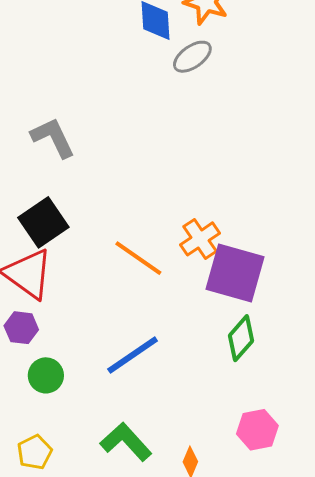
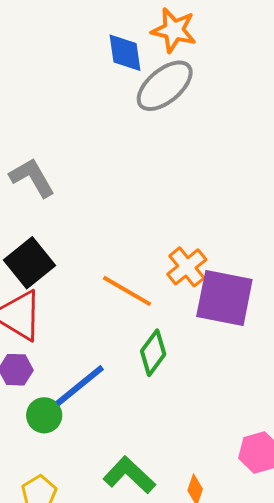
gray ellipse: (192, 57) -> (165, 86), size x1.5
green diamond: (241, 338) -> (153, 353), moved
blue line: (133, 355) -> (80, 385), moved

